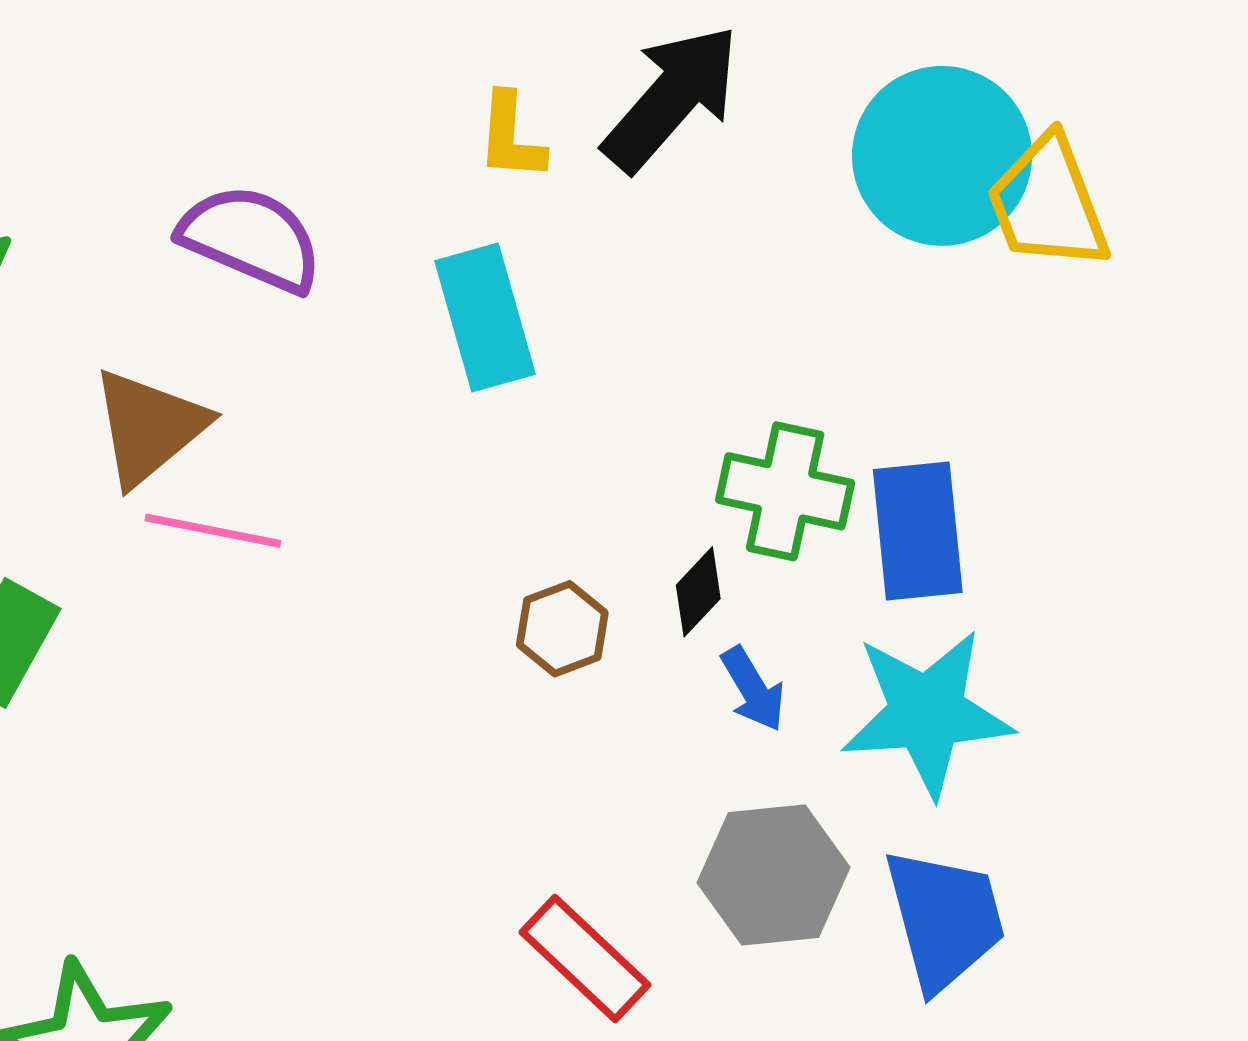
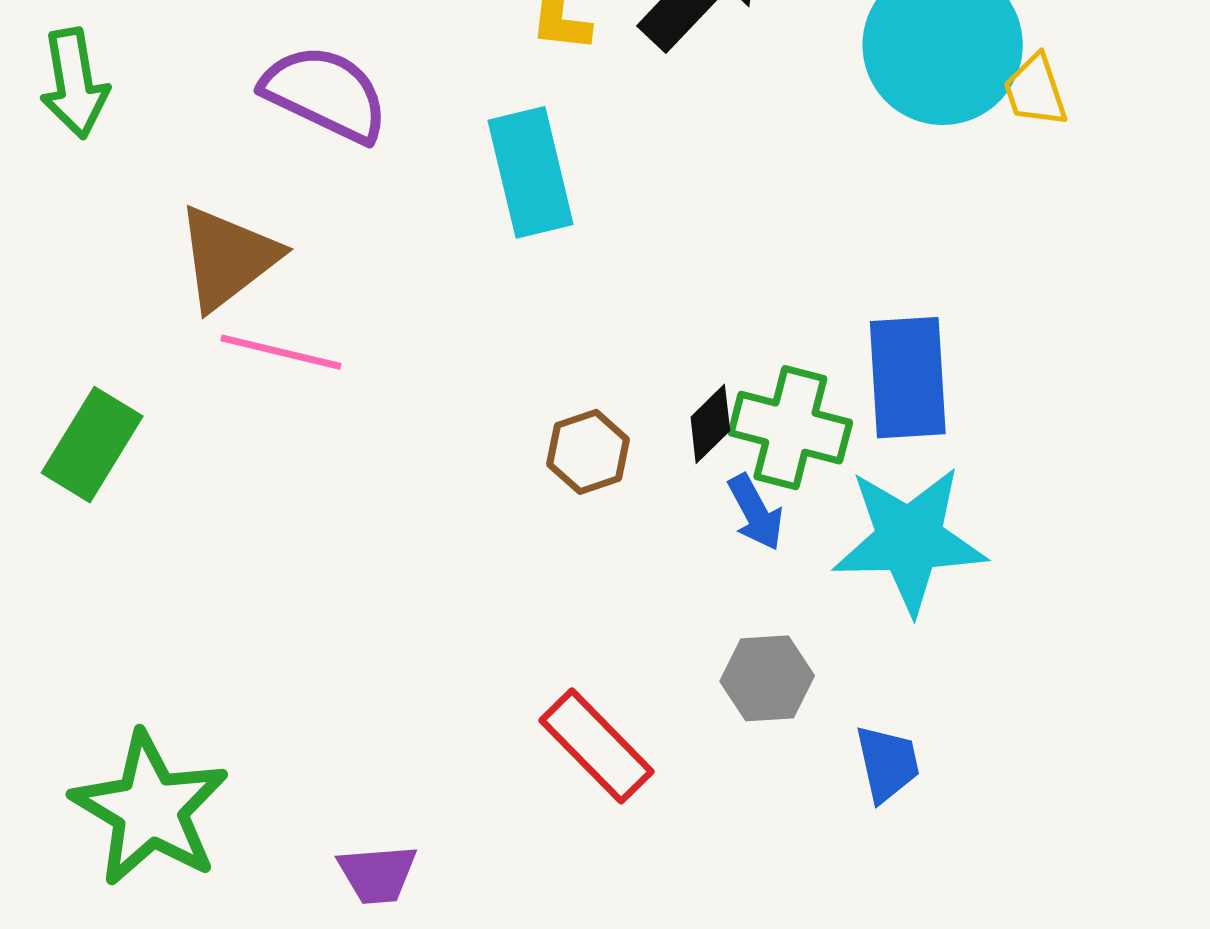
yellow trapezoid: (1048, 203) -> (1035, 91), size x0.6
green cross: (785, 491) -> (790, 428), moved
gray hexagon: (773, 875) -> (767, 678), size x0.7
blue trapezoid: (945, 919) -> (887, 763), moved, size x0.6

